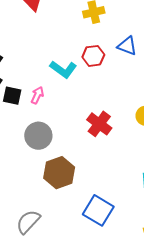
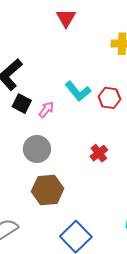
red hexagon: (93, 56) -> (109, 98), moved
red cross: (99, 124) -> (99, 153), size x0.7

